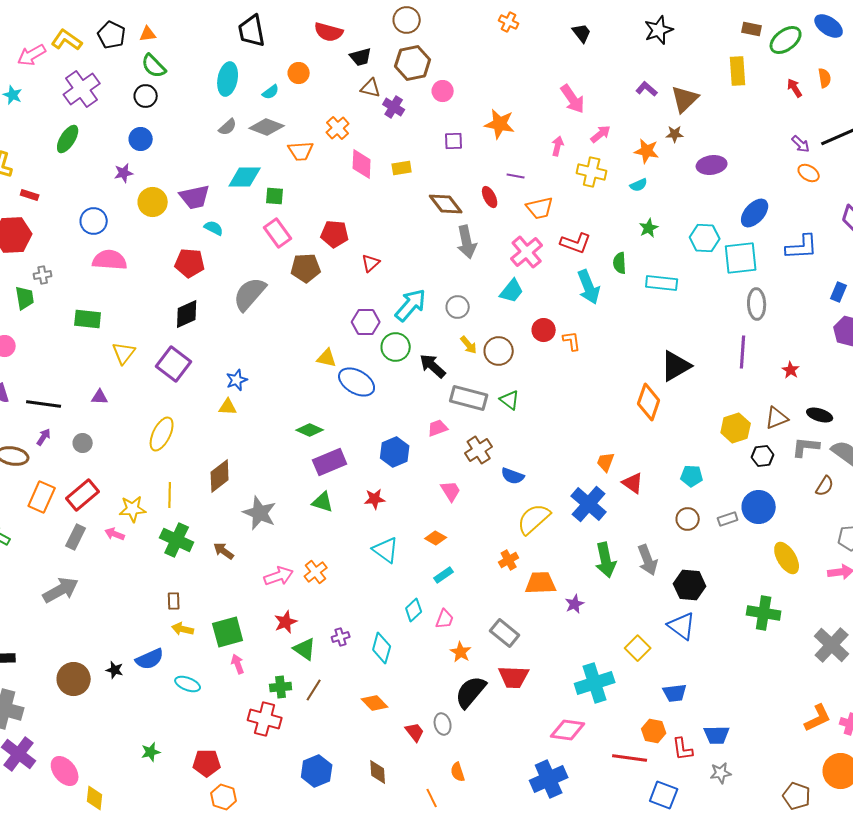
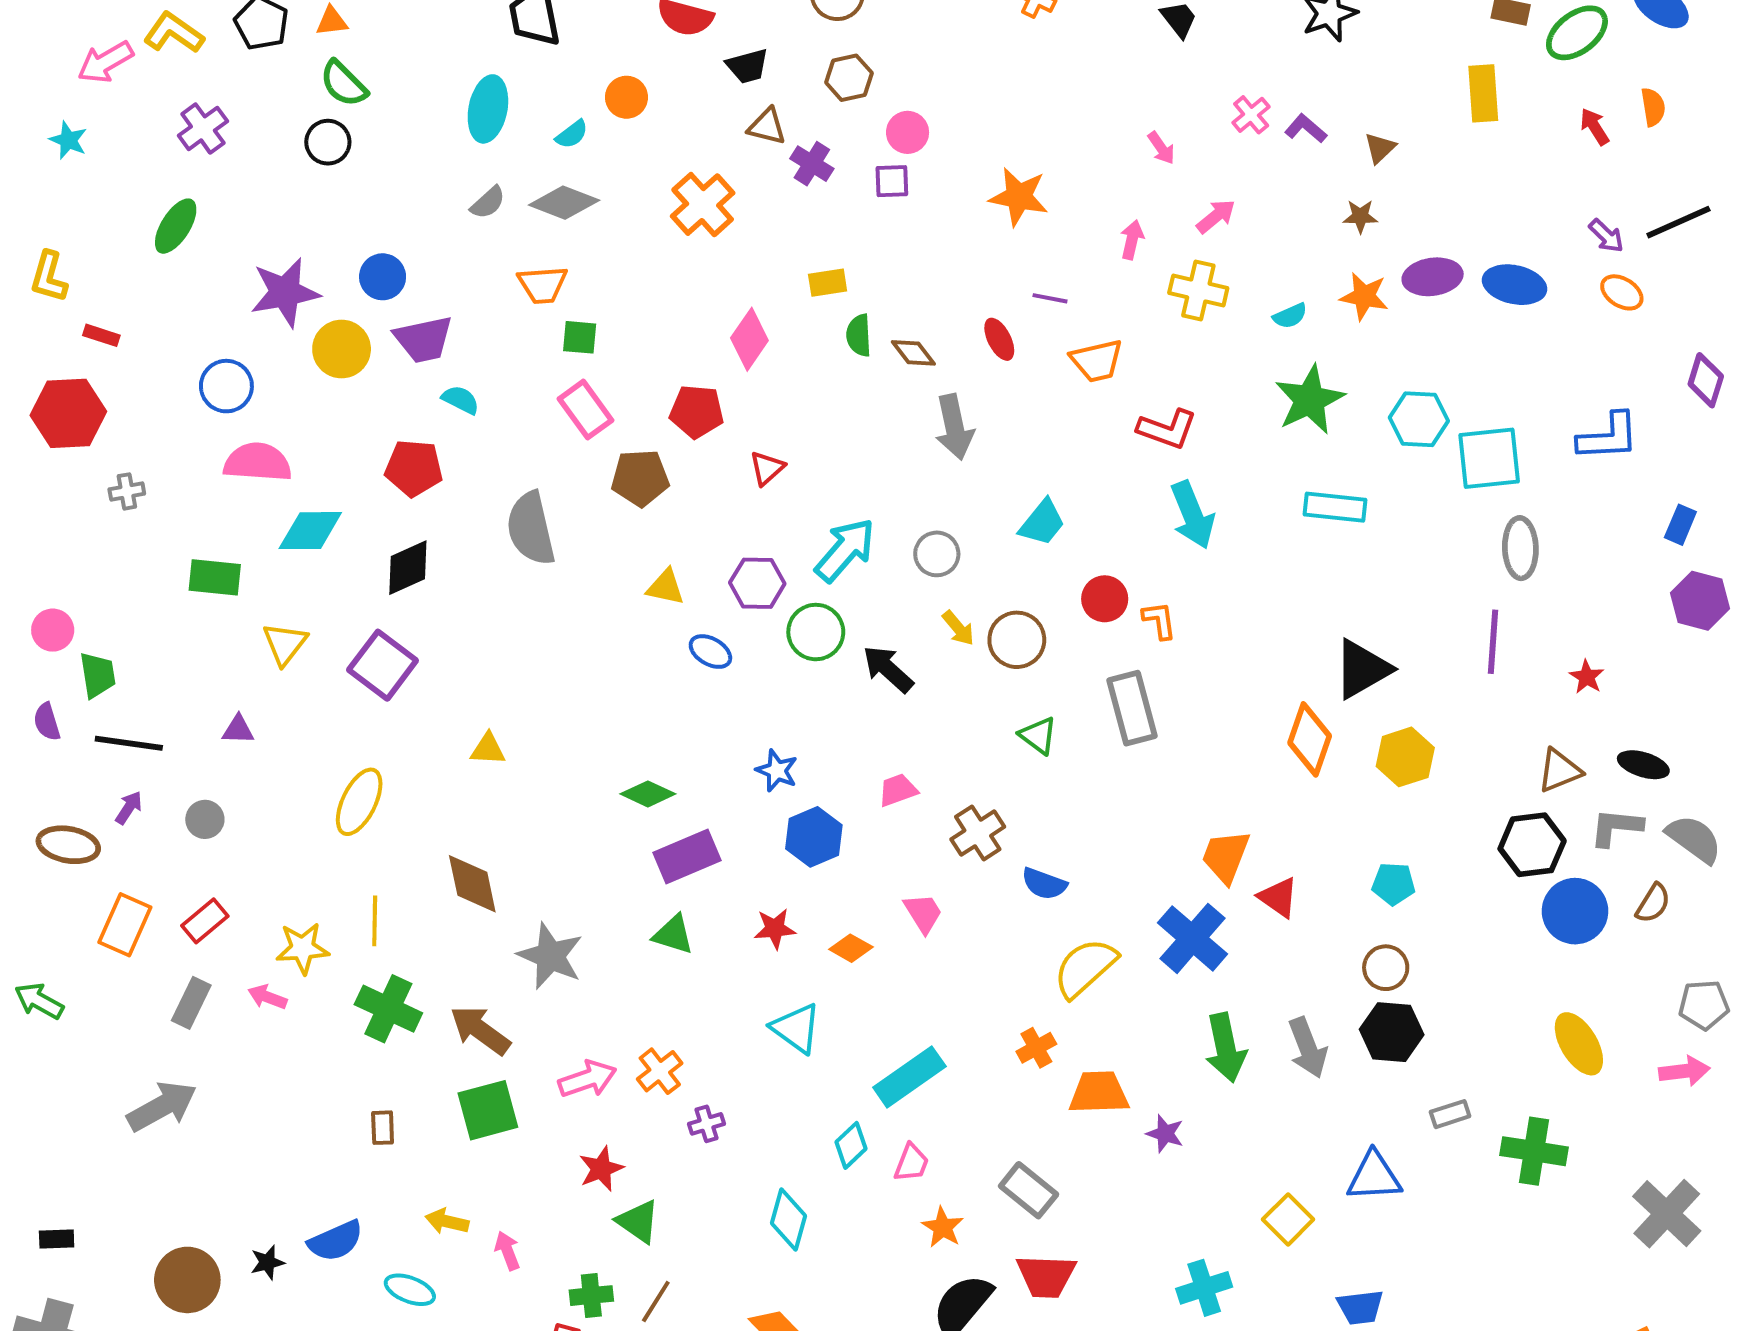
brown hexagon: (413, 63) -> (849, 78), size x0.7
purple cross: (82, 89) -> (203, 128), size x0.7
pink arrow: (573, 99) -> (1161, 148), size x0.6
brown triangle: (685, 99) -> (1380, 148), size x0.6
orange cross: (338, 128) -> (703, 205), size x1.4
blue circle: (141, 139) -> (383, 277), moved
purple square: (454, 141) -> (892, 181), moved
orange trapezoid: (301, 151) -> (543, 285), moved
orange star: (647, 151) -> (1364, 296), moved
pink diamond: (362, 164) -> (749, 339), moved, turned 32
purple star: (124, 173) -> (285, 292), size x1.8
cyan diamond: (245, 177) -> (310, 531), moved
brown diamond: (446, 204) -> (913, 353), size x0.7
blue ellipse: (755, 213) -> (1515, 285), moved, turned 60
green star: (649, 228) -> (1310, 400), size x1.8
pink cross: (527, 252) -> (1251, 115), moved, size x0.6
green semicircle: (620, 263) -> (859, 335), moved
gray semicircle: (250, 294) -> (531, 529), turned -54
green trapezoid: (25, 298) -> (98, 675), moved
yellow triangle: (327, 358) -> (666, 587), moved
blue star: (237, 380) -> (777, 771), moved, turned -30
blue ellipse: (357, 382) -> (710, 652), moved, size x0.6
gray rectangle: (469, 398) -> (1132, 708), moved, turned 60
yellow hexagon: (736, 428) -> (1405, 757), moved
black hexagon: (763, 456) -> (1532, 845), size x1.5
orange trapezoid: (606, 462) -> (1226, 856), size x1.4
brown diamond: (220, 476) -> (472, 884), turned -64
red rectangle: (83, 495) -> (205, 921), size x0.7
blue circle: (759, 507) -> (1575, 911), moved
gray rectangle: (728, 519) -> (1450, 1114), moved
orange diamond: (436, 538) -> (851, 948), moved
brown arrow: (224, 551) -> (480, 1030), size x1.5
cyan rectangle: (444, 575) -> (909, 1077), size x1.8
black hexagon: (690, 585) -> (1392, 1032), moved
purple star: (575, 604) -> (1165, 1134), turned -30
blue triangle: (682, 626) -> (1374, 1177), turned -40
yellow arrow: (183, 629) -> (447, 1221), moved
green square: (228, 632) -> (488, 1110), moved
purple cross: (341, 637) -> (707, 1124), moved
black star: (115, 670) -> (267, 1262), turned -30
cyan cross: (595, 683) -> (1204, 1288), size x0.7

